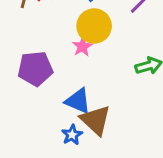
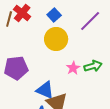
pink star: (82, 47) -> (73, 68), moved

